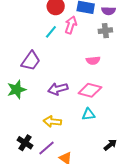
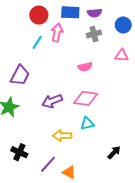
yellow arrow: (52, 122) -> (62, 136), moved
black cross: (25, 143) -> (19, 152), moved

